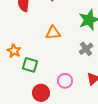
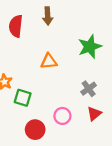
gray cross: (86, 49) -> (89, 89), moved

